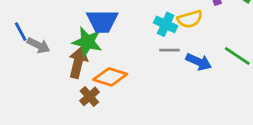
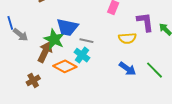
cyan cross: (166, 24) -> (82, 55), moved
gray line: (170, 50) -> (86, 41), moved
brown cross: (89, 96) -> (33, 80), moved

